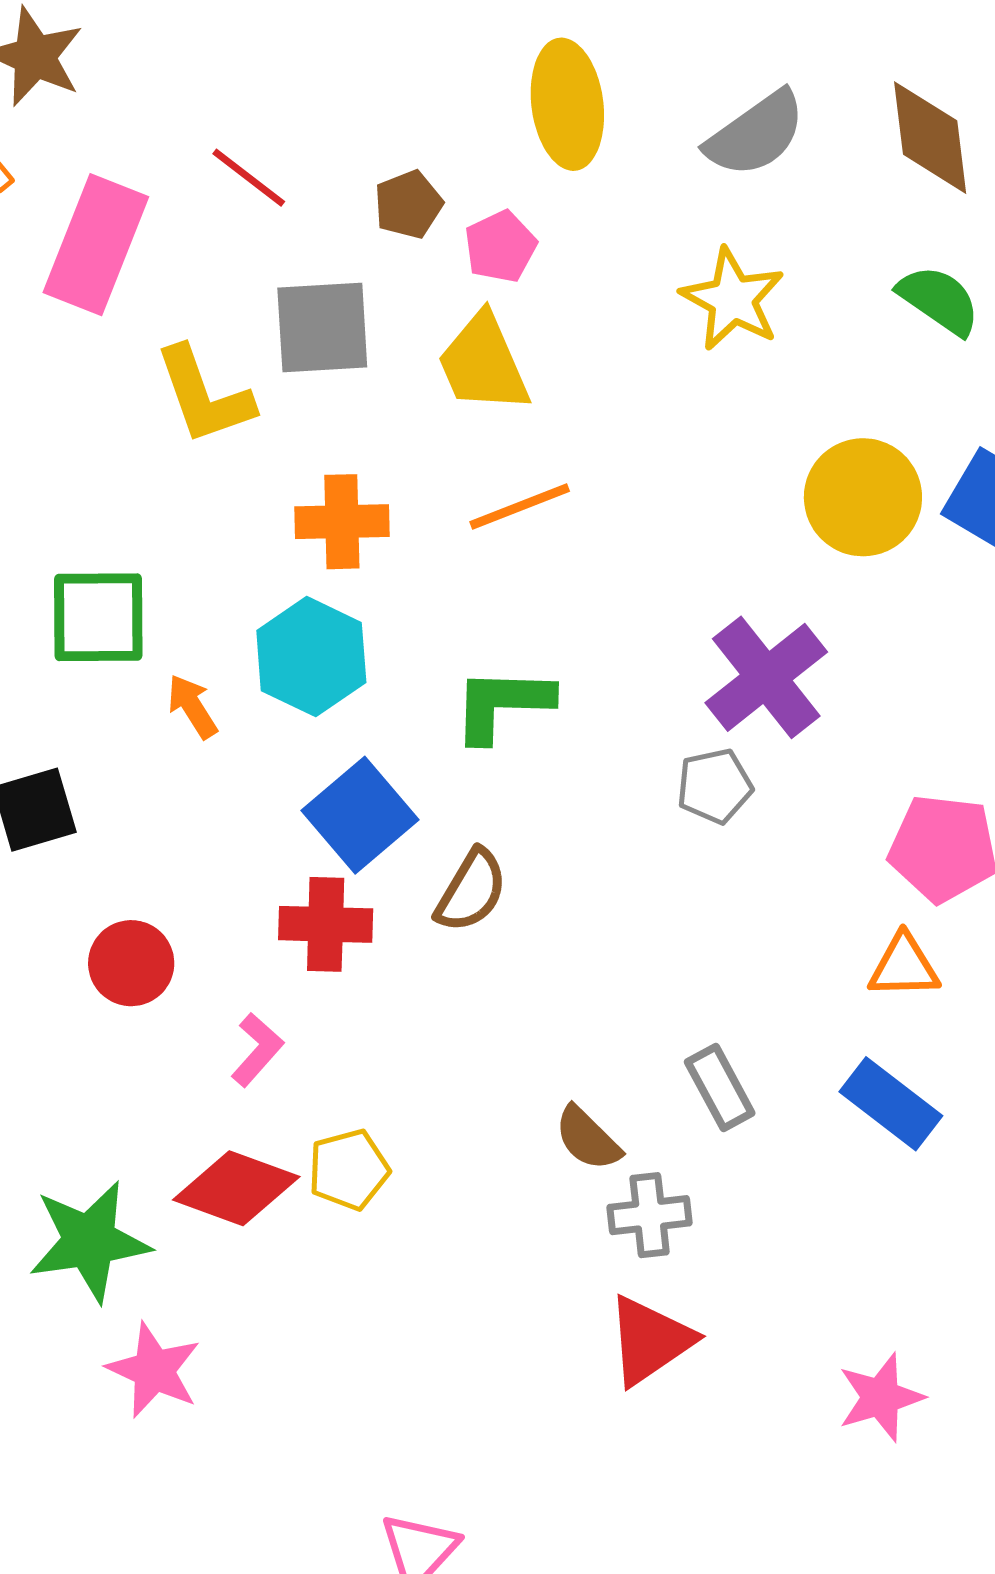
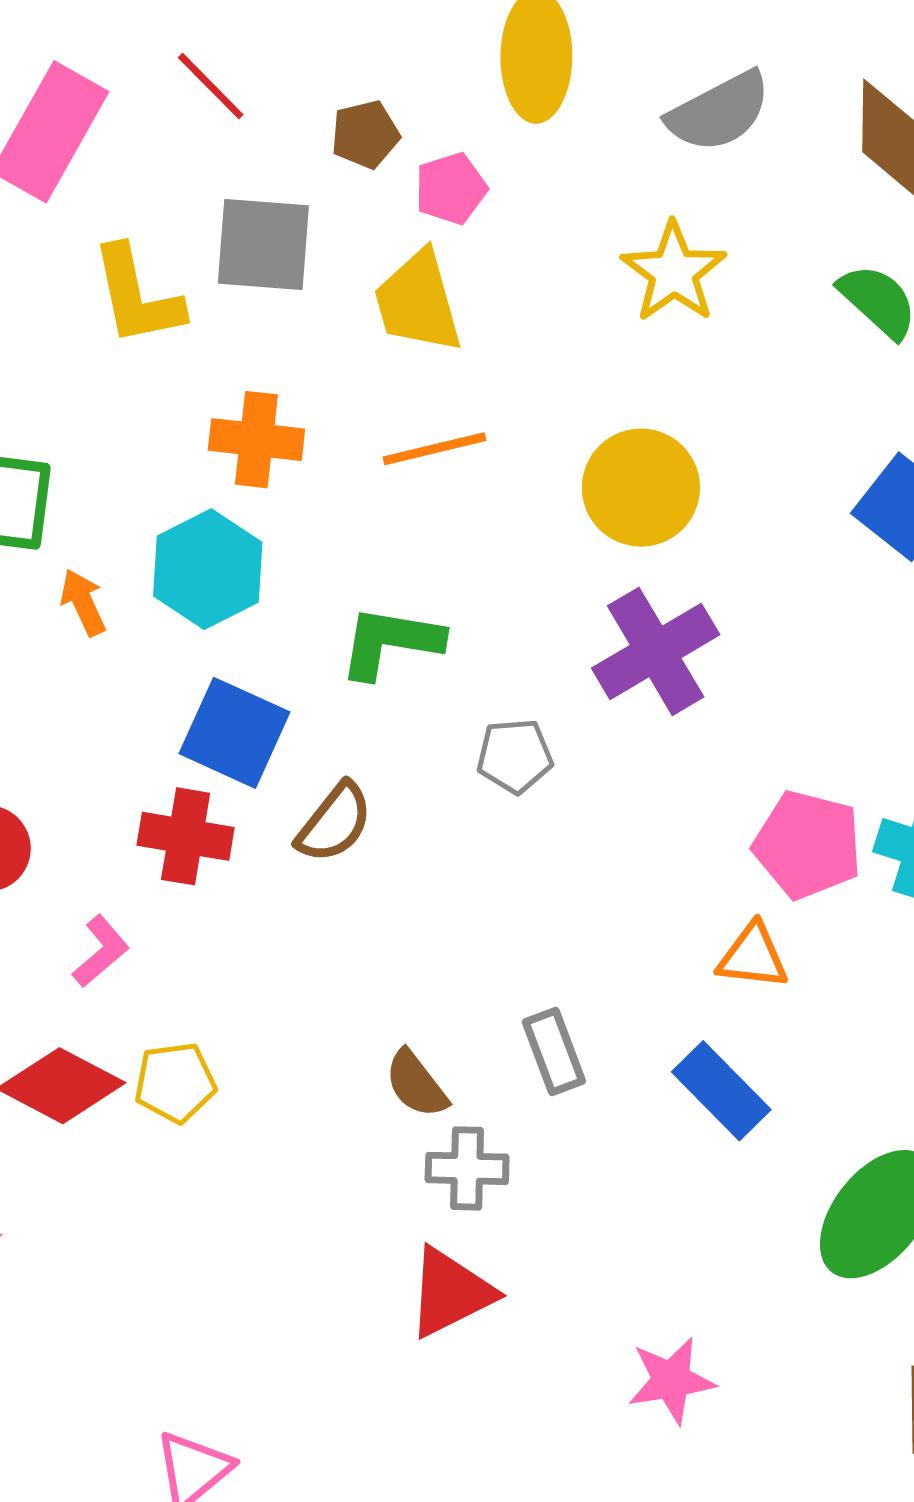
yellow circle: (863, 497) -> (641, 488), moved
gray pentagon: (715, 786) -> (515, 756), moved
blue square: (360, 815) -> (234, 733), turned -33

